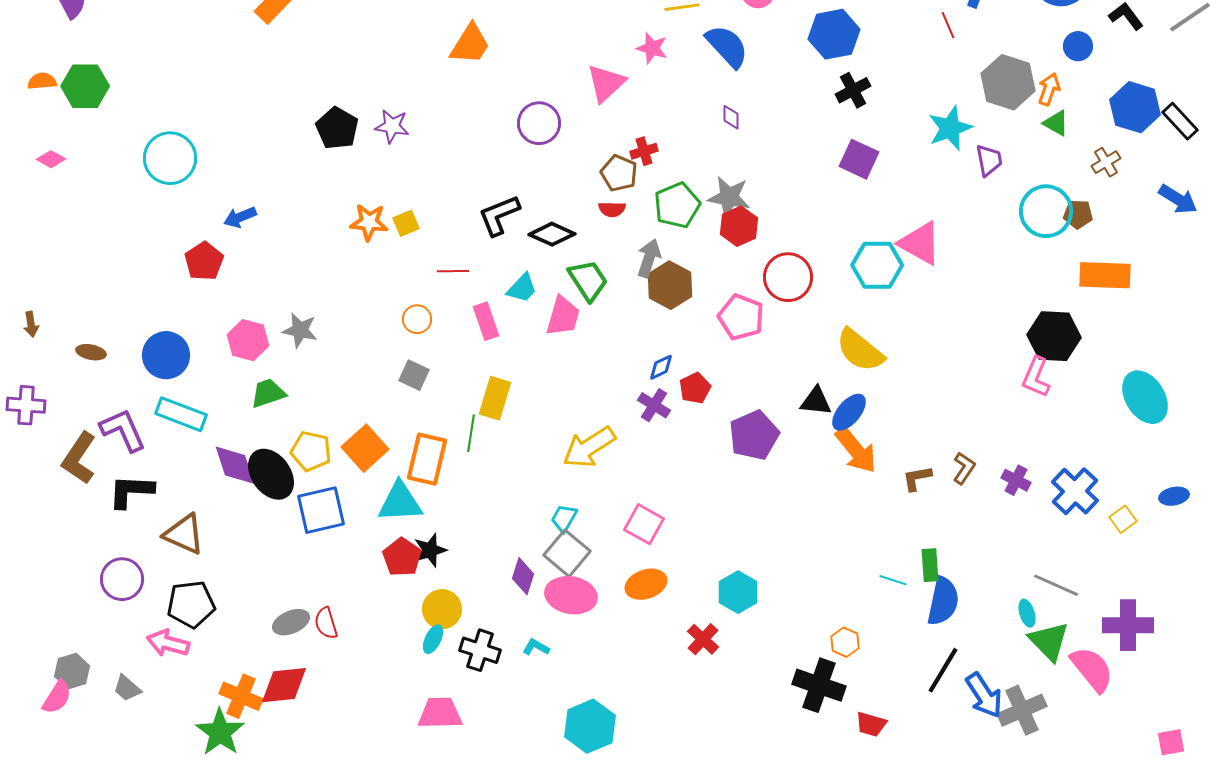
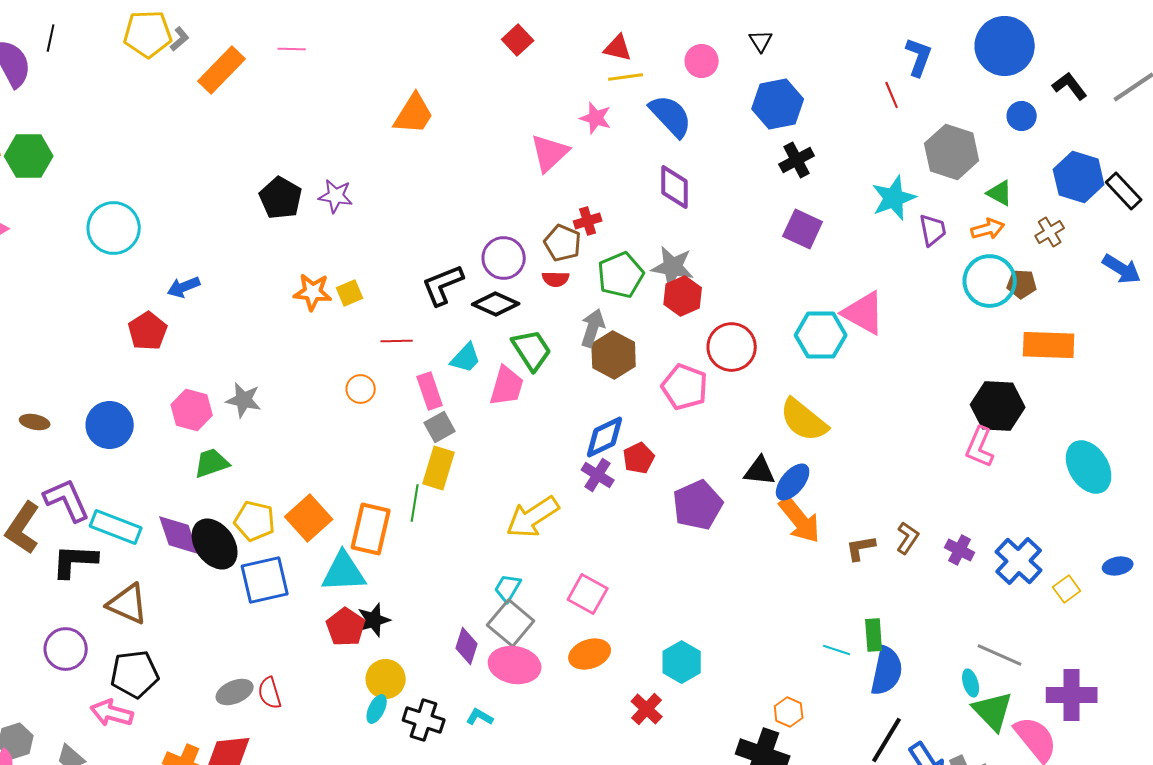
orange arrow: (1049, 89) -> (988, 229), moved, turned 56
purple diamond: (731, 117) -> (675, 187), size x1.8
purple circle: (539, 123) -> (504, 258), moved
blue diamond: (661, 367) -> (605, 437), size x1.6
gray square: (414, 375) -> (440, 427), moved, turned 36
cyan rectangle: (181, 414) -> (116, 527), moved

